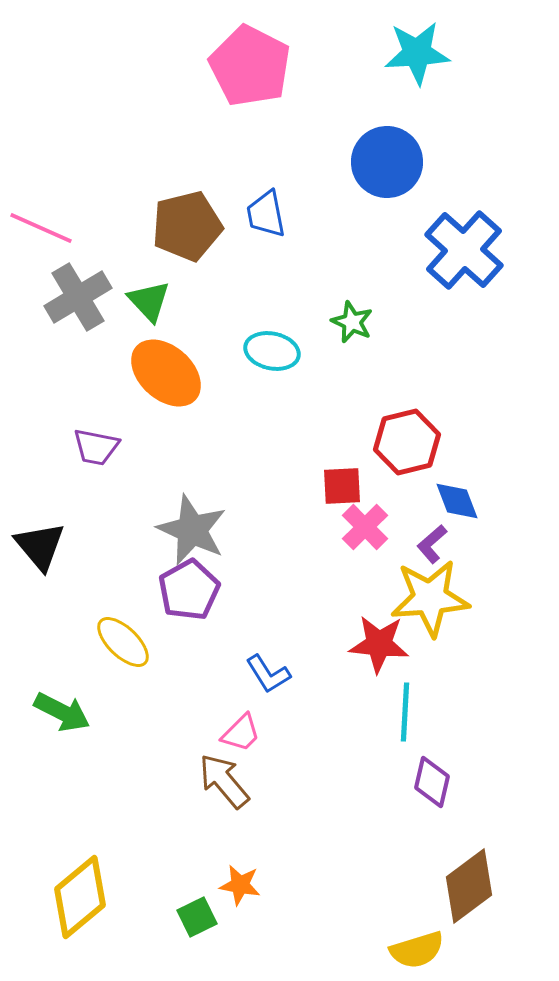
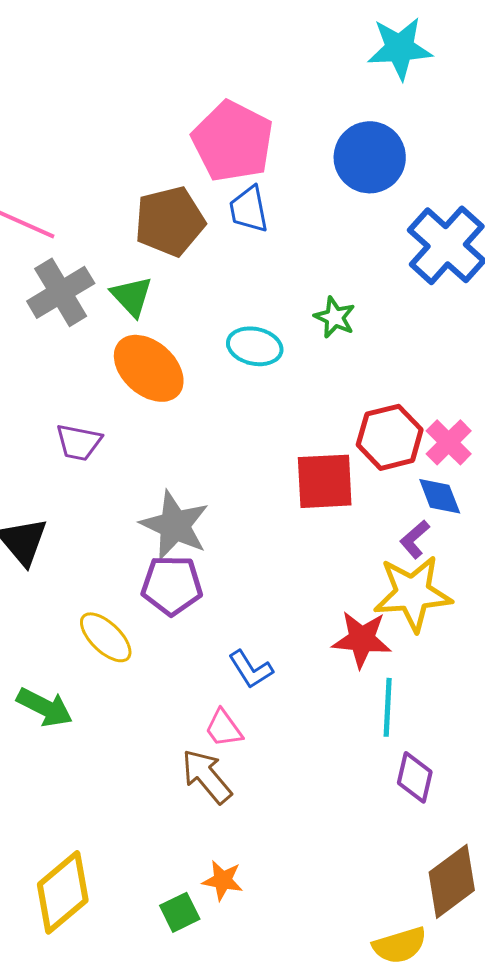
pink pentagon: (250, 66) -> (233, 141), moved
red square: (342, 486) -> (325, 481), size x1.5
pink cross: (365, 527) -> (449, 442), moved
purple pentagon: (189, 590) -> (172, 585), turned 30
pink trapezoid: (241, 733) -> (224, 728), turned 99

